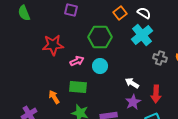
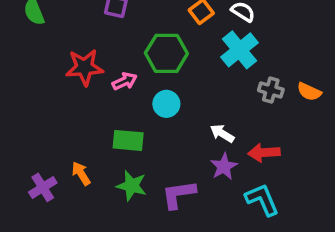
pink arrow: (77, 61) -> (125, 81), moved
red arrow: (156, 94) -> (264, 153), turned 84
orange arrow: (54, 97) -> (81, 173), moved

